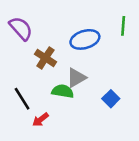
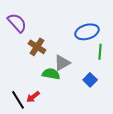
green line: (123, 26) -> (100, 52), moved
blue ellipse: (85, 39) -> (87, 32), moved
black line: (22, 99) -> (18, 100), moved

